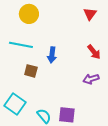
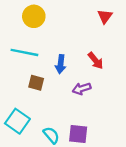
red arrow: (94, 52) -> (96, 61), moved
purple arrow: (91, 79) -> (82, 89), moved

